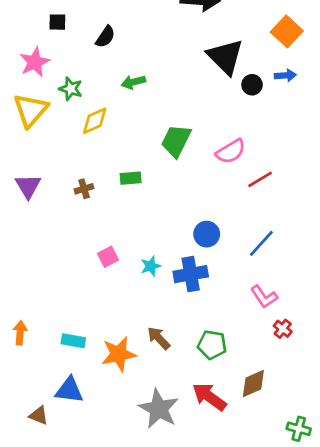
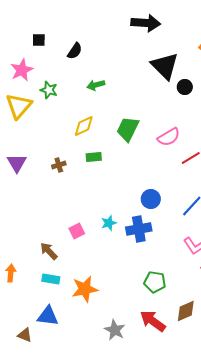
yellow diamond: (95, 121) -> (84, 126), moved
pink square: (108, 257) -> (77, 231), moved
brown arrow: (159, 338) -> (49, 251), moved
gray star: (159, 409) -> (115, 330), size x0.7

